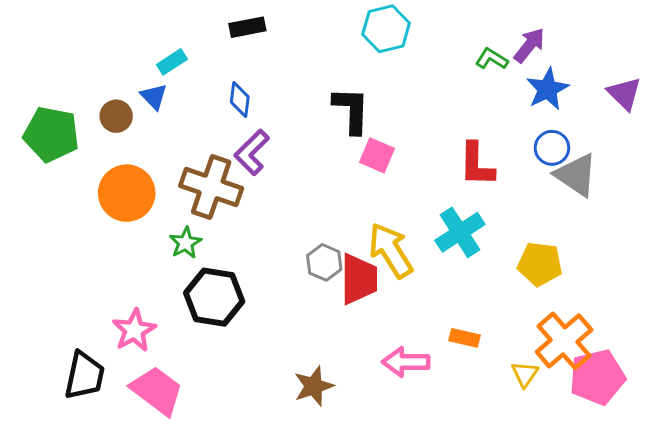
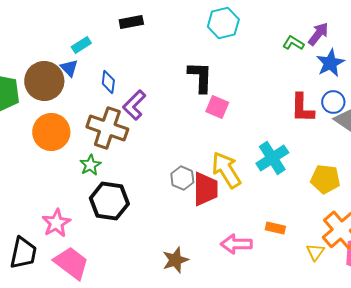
blue diamond: (240, 100) -> (108, 82), moved
brown circle: (116, 116) -> (44, 81), size x1.8
red L-shape: (477, 164) -> (302, 108), moved

